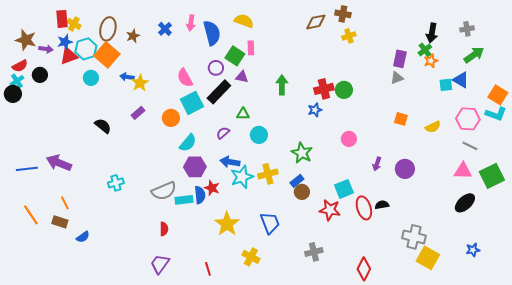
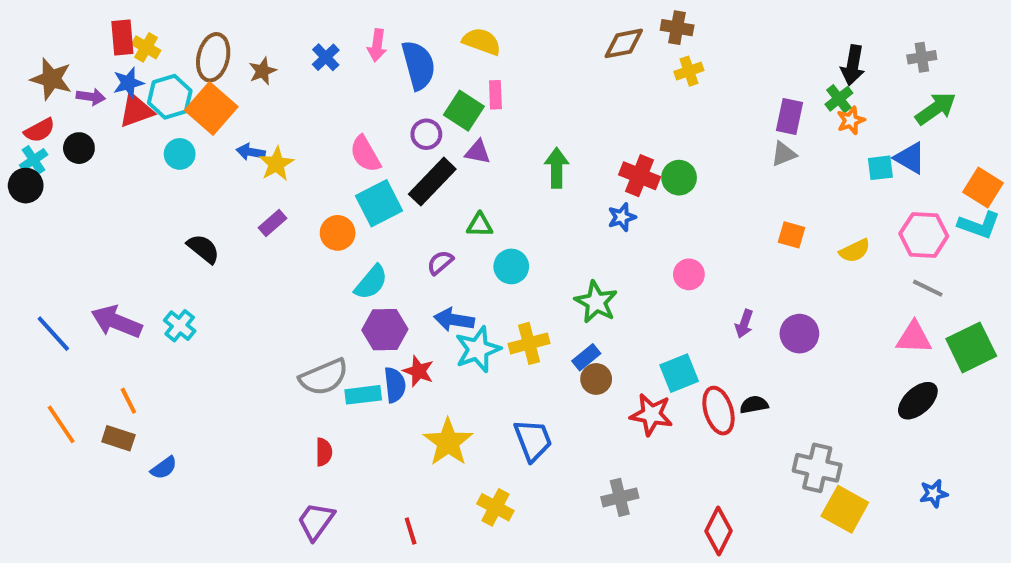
red cross: (324, 89) -> (640, 176), turned 36
blue line: (27, 169) -> (53, 334), turned 55
cyan cross: (116, 183) -> (180, 326), moved, turned -35

